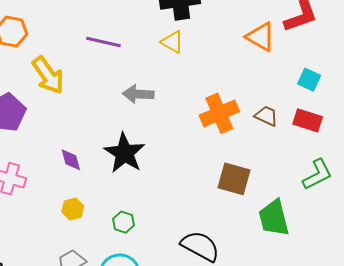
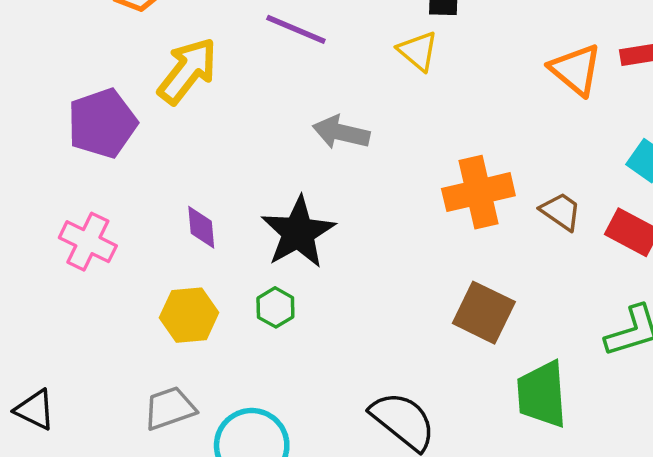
yellow arrow: (48, 75) -> (188, 71), turned -117
yellow hexagon: (73, 209) -> (189, 315), size x1.4
green hexagon: (123, 222) -> (275, 307), moved

